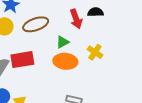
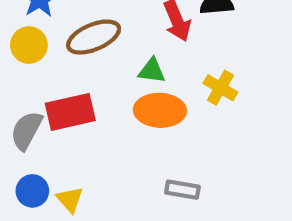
green triangle: (63, 42) -> (152, 71), turned 40

